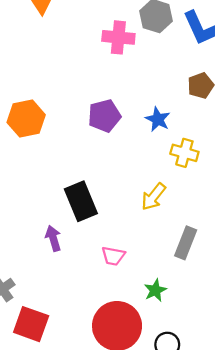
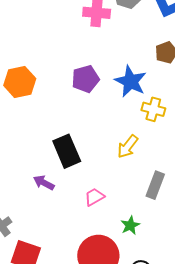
blue star: (158, 119) -> (131, 81), size x1.5
purple arrow: (53, 238) -> (44, 183), turned -45
pink trapezoid: (113, 256) -> (94, 197), turned 140

